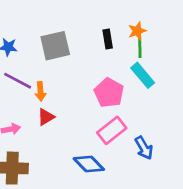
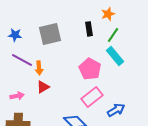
orange star: (137, 31) -> (108, 14), moved
green line: (140, 47) -> (113, 35), turned 35
blue arrow: (144, 148) -> (116, 110), turned -90

